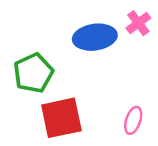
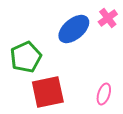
blue ellipse: (95, 37) -> (74, 29), turned -32

